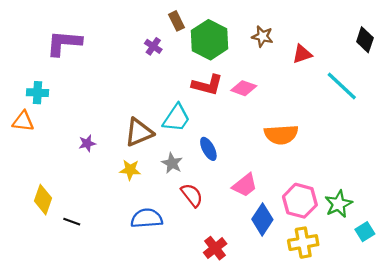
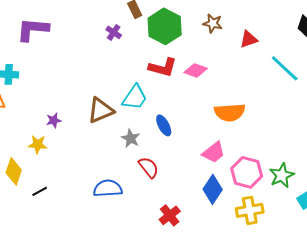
yellow star: (130, 170) -> (38, 144), moved
pink trapezoid: (245, 185) -> (214, 152), moved
black line: (72, 222) -> (40, 191), turned -49

